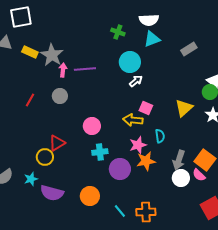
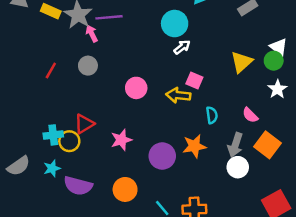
purple line: (85, 69) -> (109, 17), moved
pink arrow: (63, 70) -> (92, 33), turned -32
yellow triangle: (184, 108) -> (241, 62), moved
pink circle: (92, 126) -> (136, 88), moved
pink star: (138, 145) -> (121, 140), moved
cyan cross: (100, 152) -> (53, 135), moved
pink semicircle: (199, 175) -> (250, 115), moved

